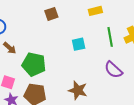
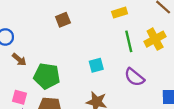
yellow rectangle: (95, 11) -> (120, 13), moved
cyan square: (79, 44) -> (96, 65), moved

